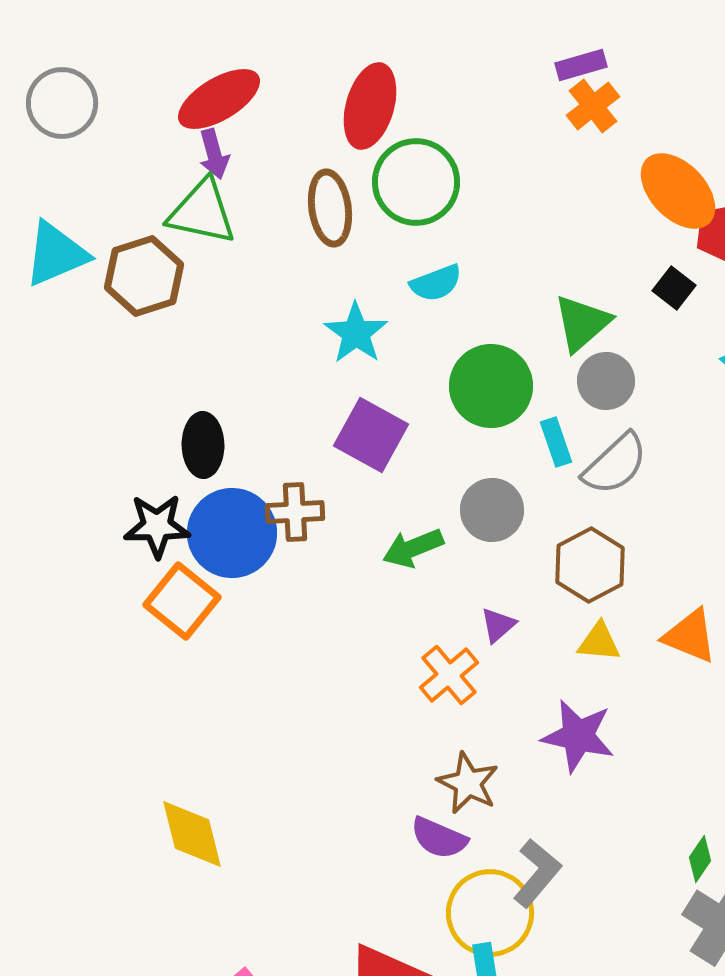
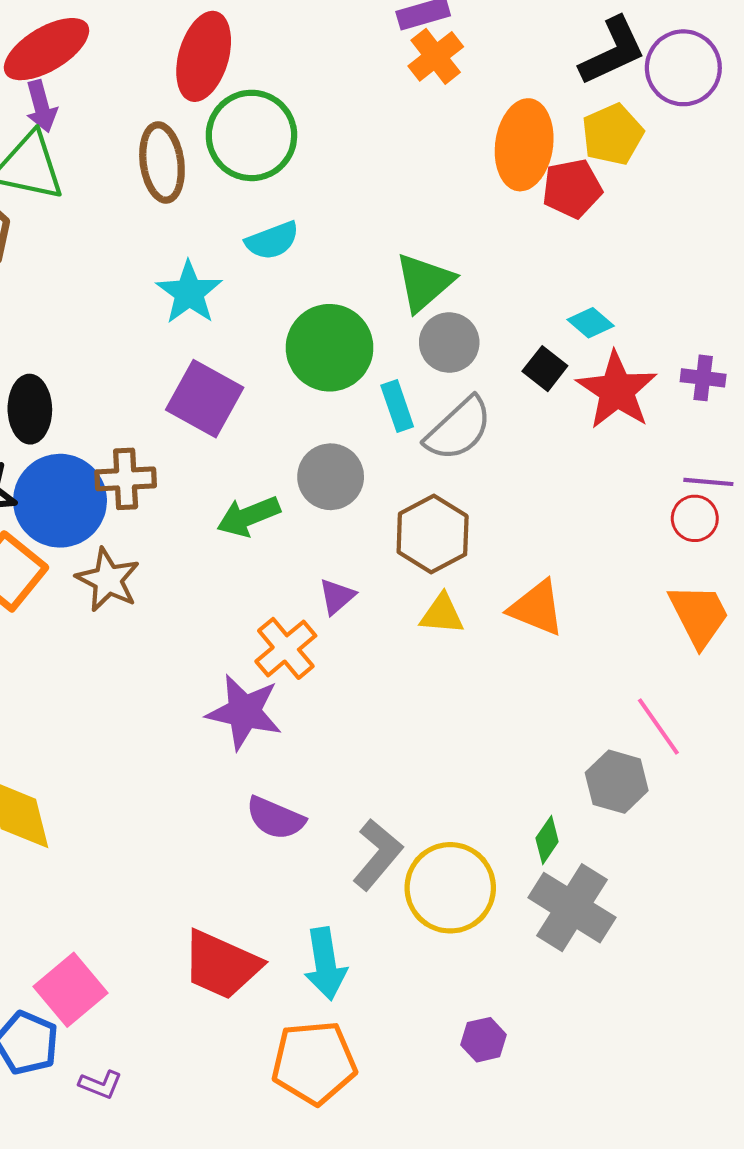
orange ellipse: (678, 191) -> (524, 145), turned 52
black square: (674, 288) -> (545, 369), moved
purple star: (578, 736) -> (244, 712), moved
brown star: (468, 783) -> (108, 580), moved
yellow circle: (490, 913) -> (450, 888), moved

